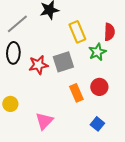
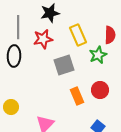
gray line: (17, 24) -> (18, 27), turned -50
red star: (38, 65) -> (43, 39), moved

